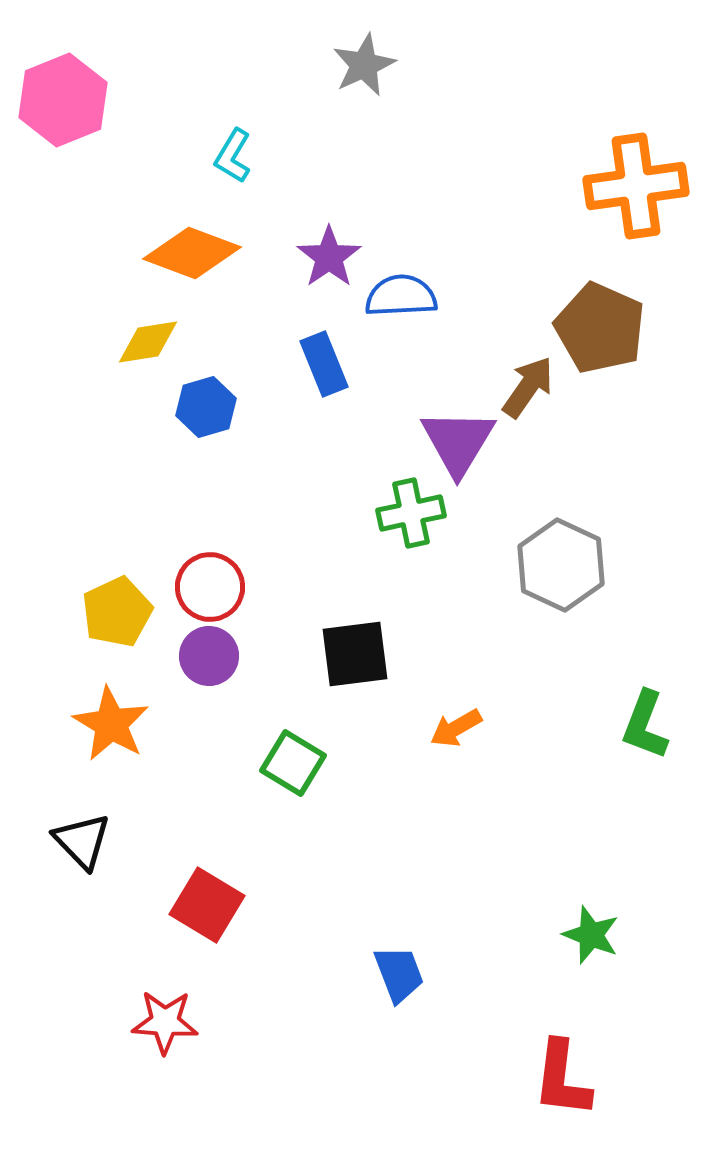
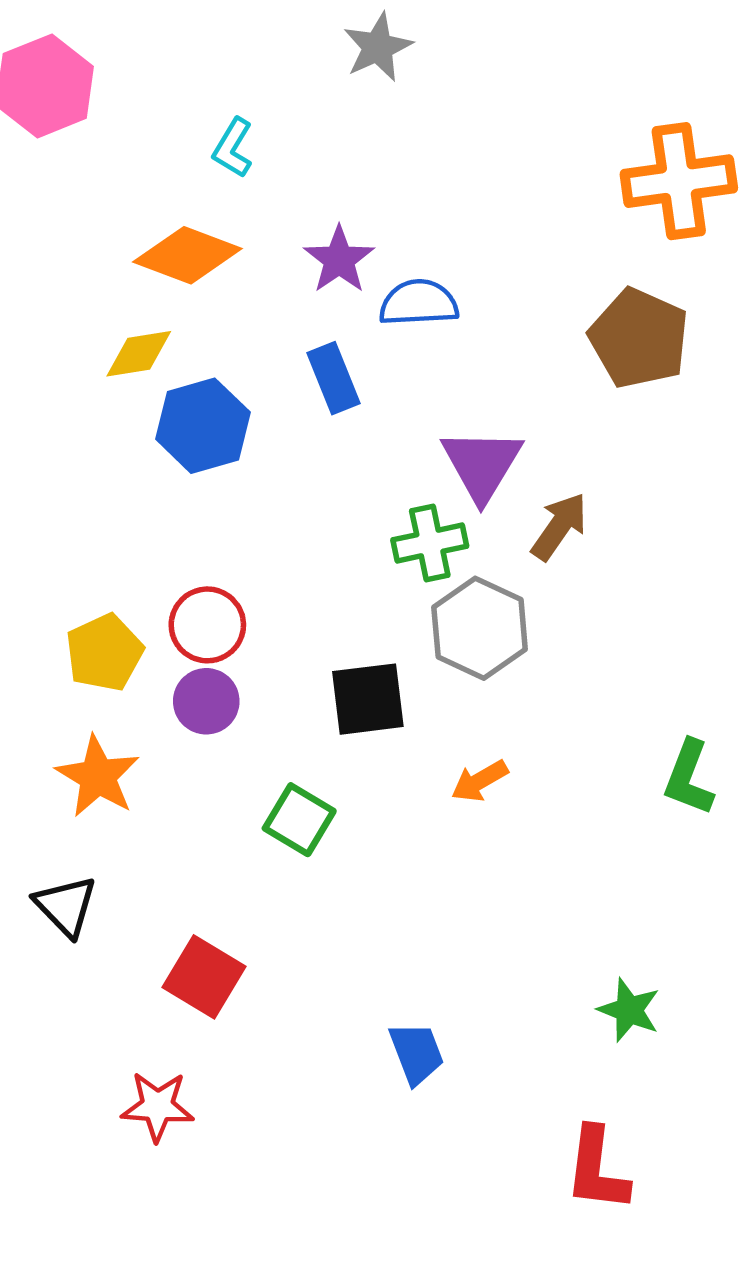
brown arrow: (528, 387) -> (559, 526), moved
blue hexagon: (206, 407) -> (203, 426), size x1.4
gray hexagon: (561, 565) -> (480, 628), moved

